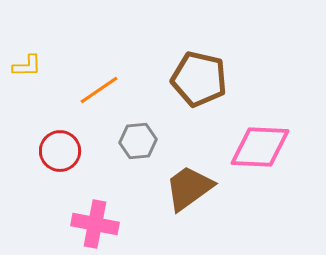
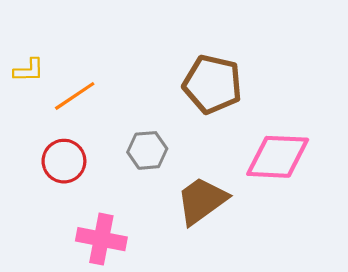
orange line: (99, 90) -> (75, 96), moved

